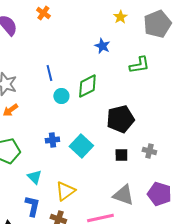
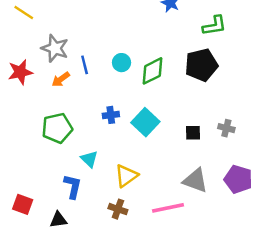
blue line: (49, 73) -> (85, 65), moved
green diamond: (87, 86) -> (152, 71), moved
black pentagon: (120, 119) -> (201, 65), moved
blue L-shape: (32, 206) -> (73, 186), moved

